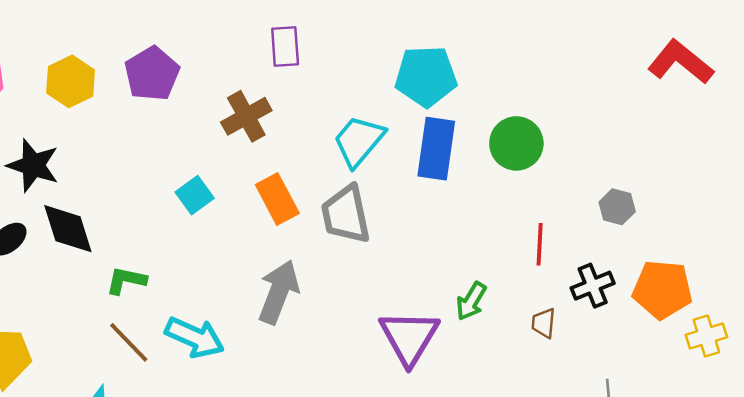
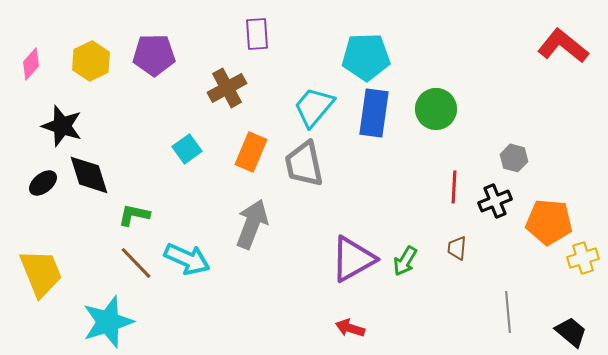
purple pentagon: (152, 74) -> (154, 55), turned 30
orange rectangle: (277, 199) -> (251, 152), turned 51
black cross: (593, 286) -> (495, 201), moved
green arrow: (471, 301) -> (405, 261), moved
purple triangle: (409, 337) -> (353, 259), turned 30

